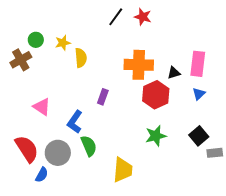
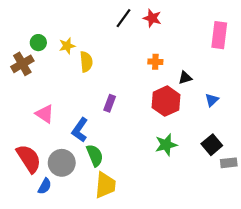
pink rectangle: (198, 64) -> (219, 35), moved
orange cross: (139, 65) -> (155, 62), moved, size x0.5
yellow trapezoid: (123, 170) -> (105, 185), moved

